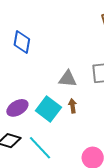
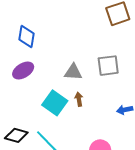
purple ellipse: (17, 108) -> (23, 70), moved

